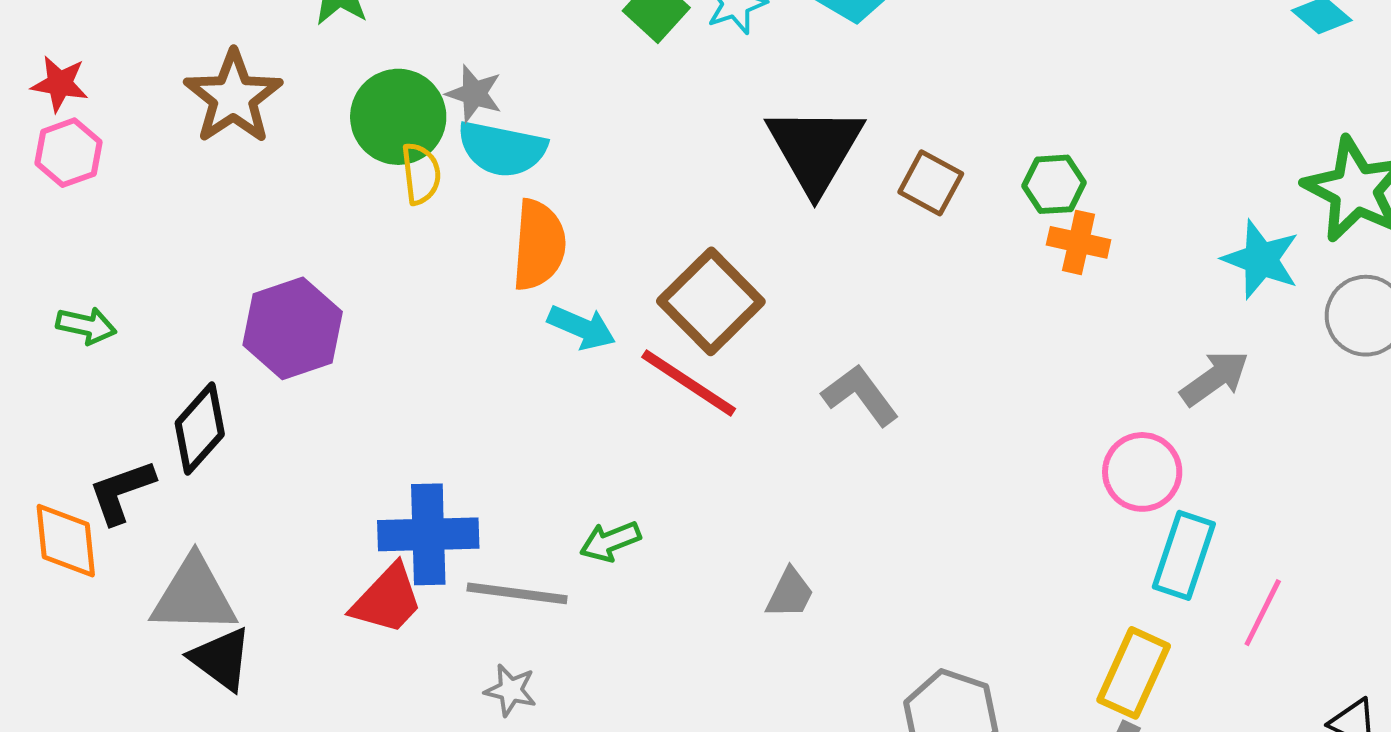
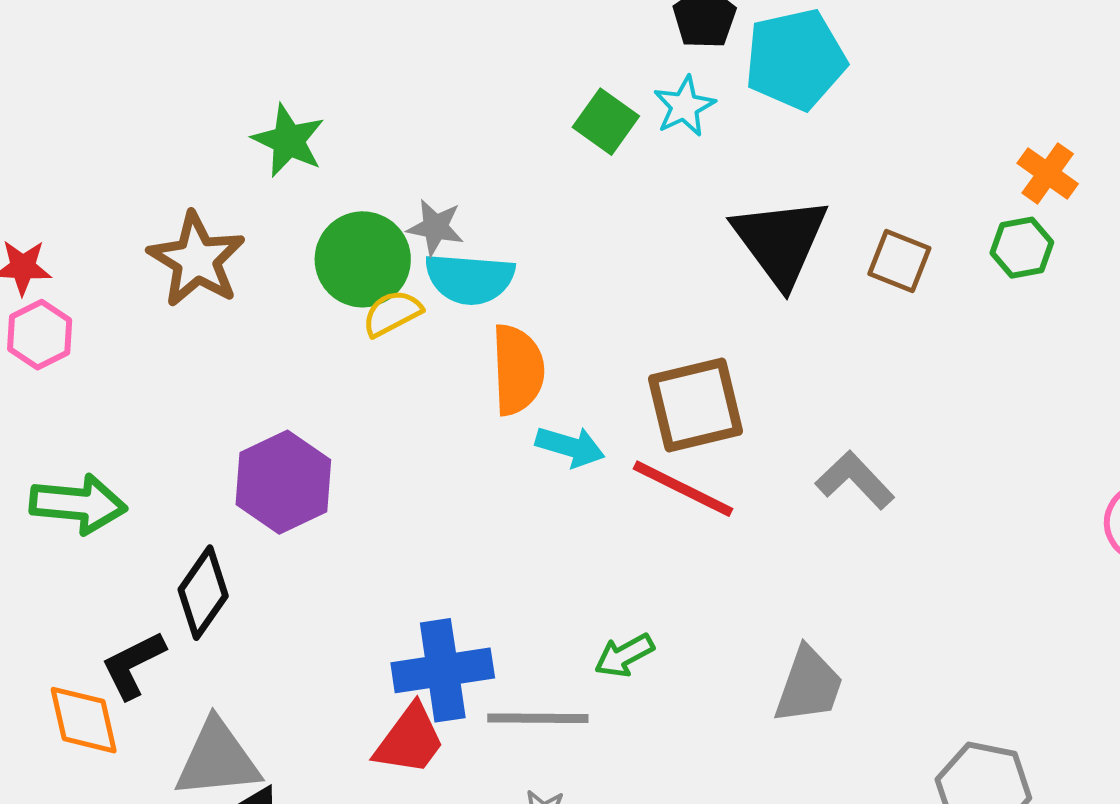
yellow semicircle: (421, 174) -> (392, 313), turned -104
orange cross: (1079, 242) -> (1048, 173), moved, turned 30
brown square: (711, 301) -> (695, 405), turned 38
green arrow: (86, 326) -> (78, 504), size x1.6
gray trapezoid: (790, 593) -> (809, 685), size x1.5

